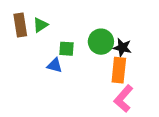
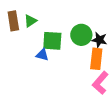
green square: (67, 49) -> (52, 41), size x1.5

